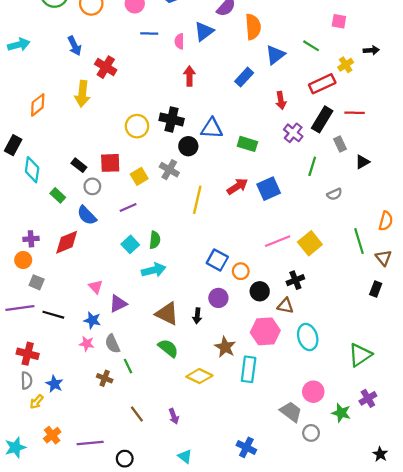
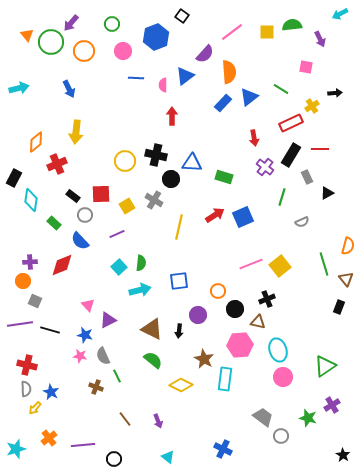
red cross: (106, 67) -> (57, 164), moved, turned 36
blue rectangle: (244, 77) -> (223, 103), moved
blue square: (217, 260) -> (179, 281), moved, turned -36
pink circle: (313, 392) -> (283, 377), moved

